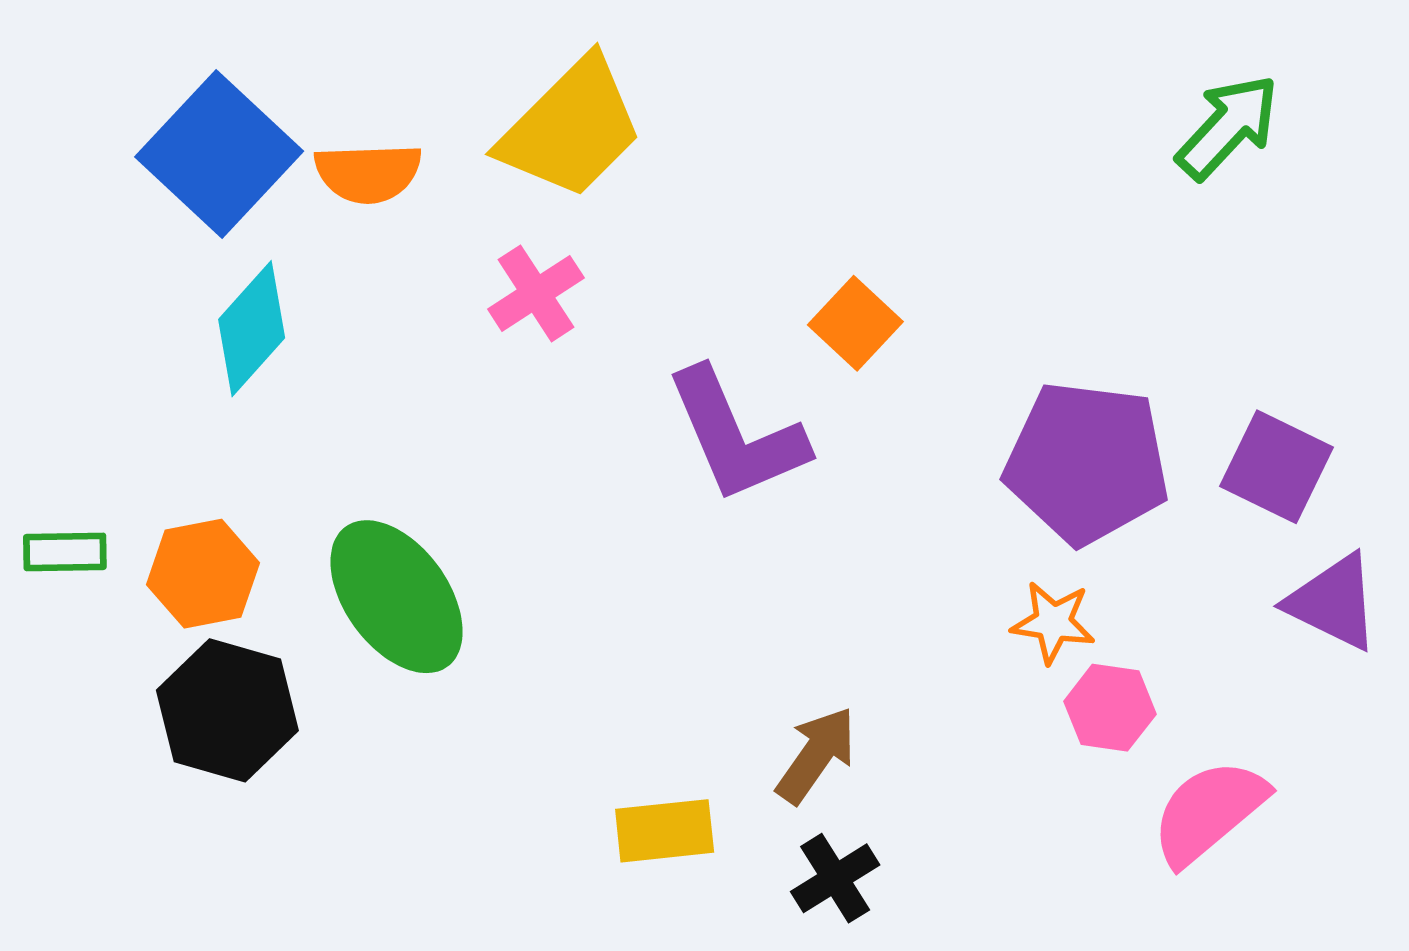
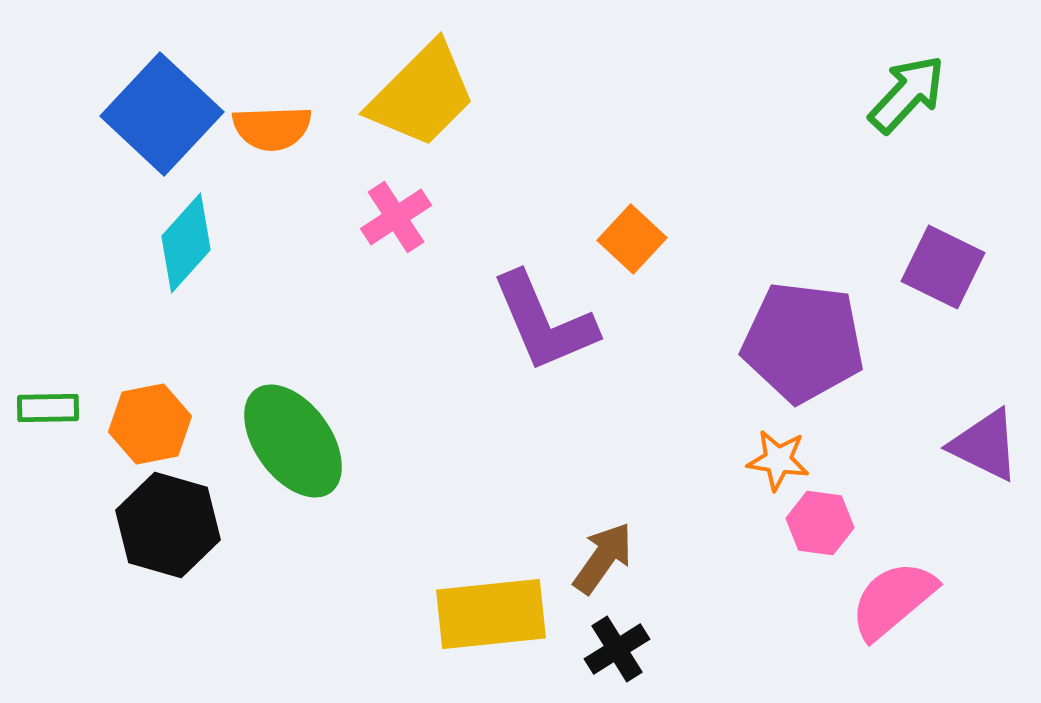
purple square: (1276, 467) -> (943, 267), moved
yellow rectangle: (665, 831) -> (491, 614), size x1.5

